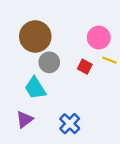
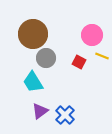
purple triangle: (24, 119) -> (40, 111), moved

